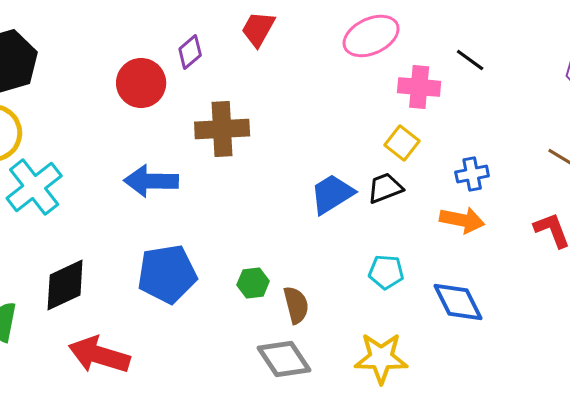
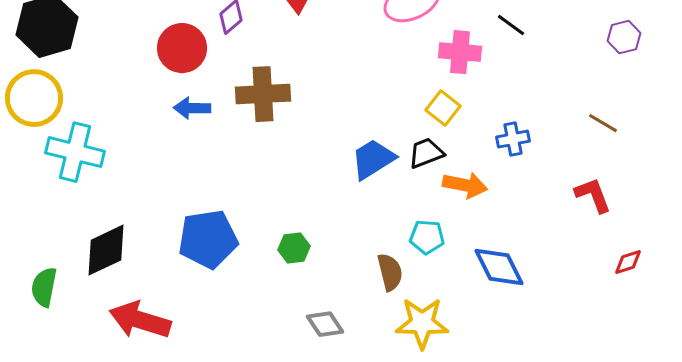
blue arrow: (151, 181) -> (192, 108), moved, size x0.7
cyan cross: (34, 187) -> (75, 152), turned -38
orange arrow: (462, 220) -> (465, 185), moved
brown semicircle: (296, 305) -> (390, 272), moved
gray diamond: (284, 359) -> (325, 324), size x0.7

